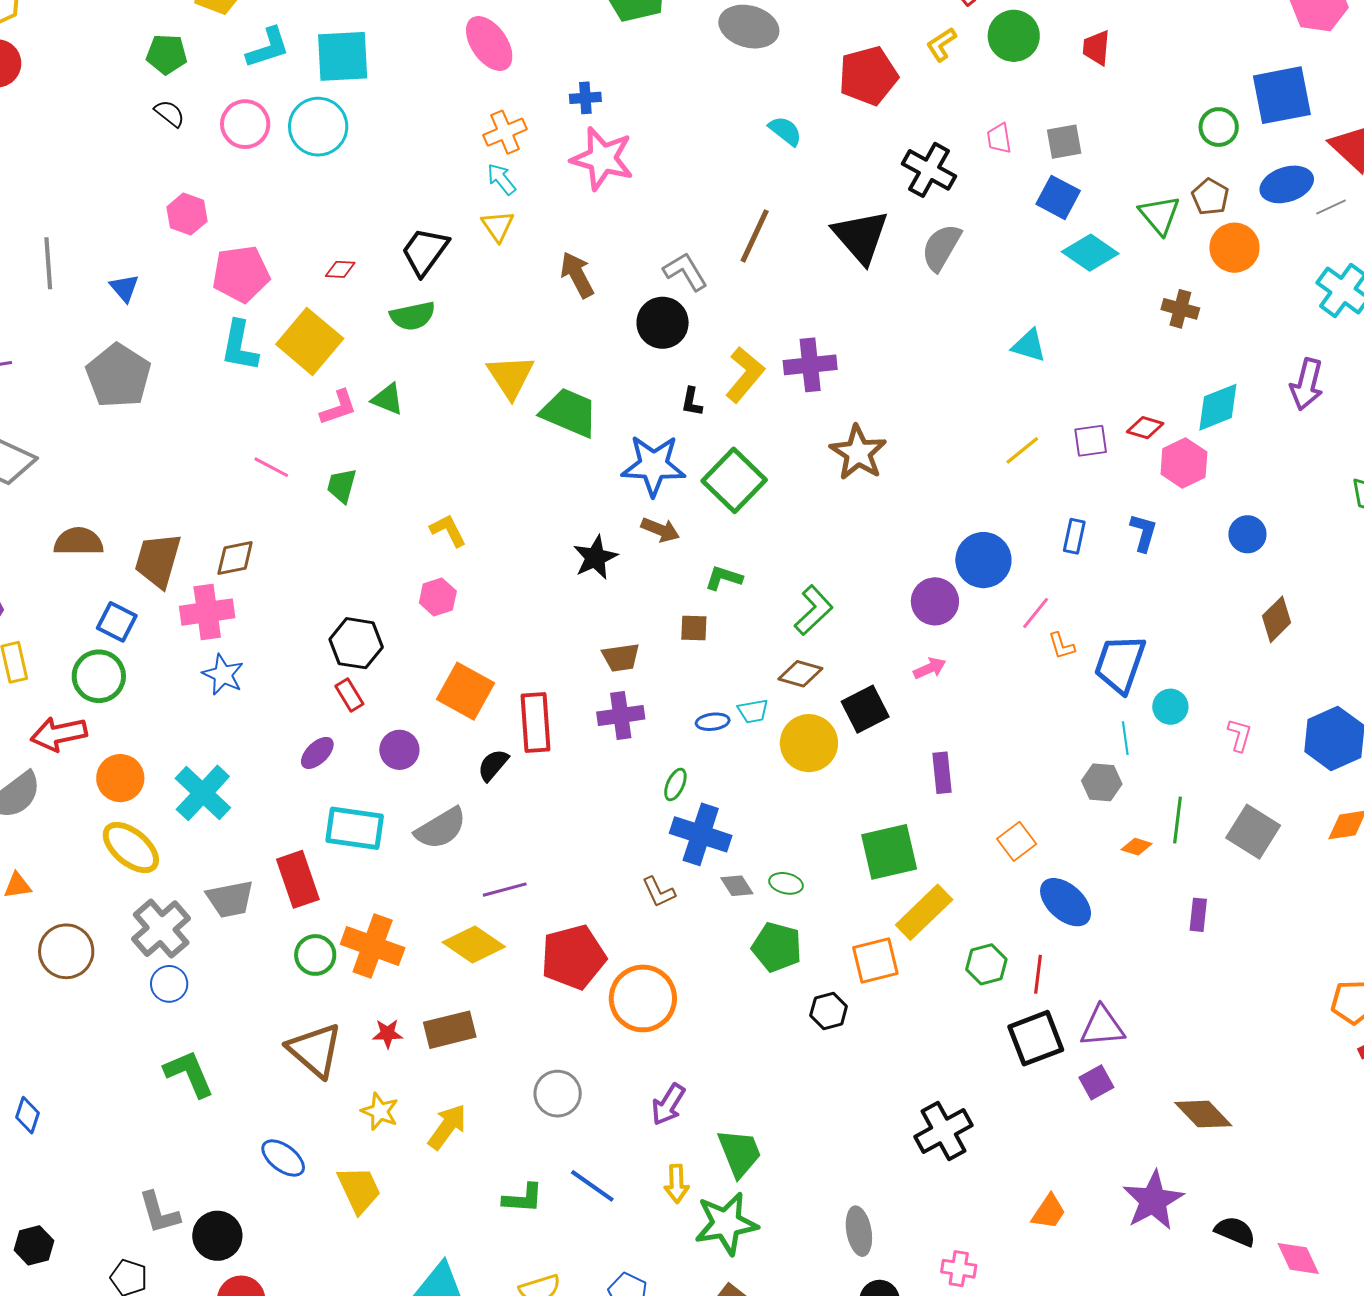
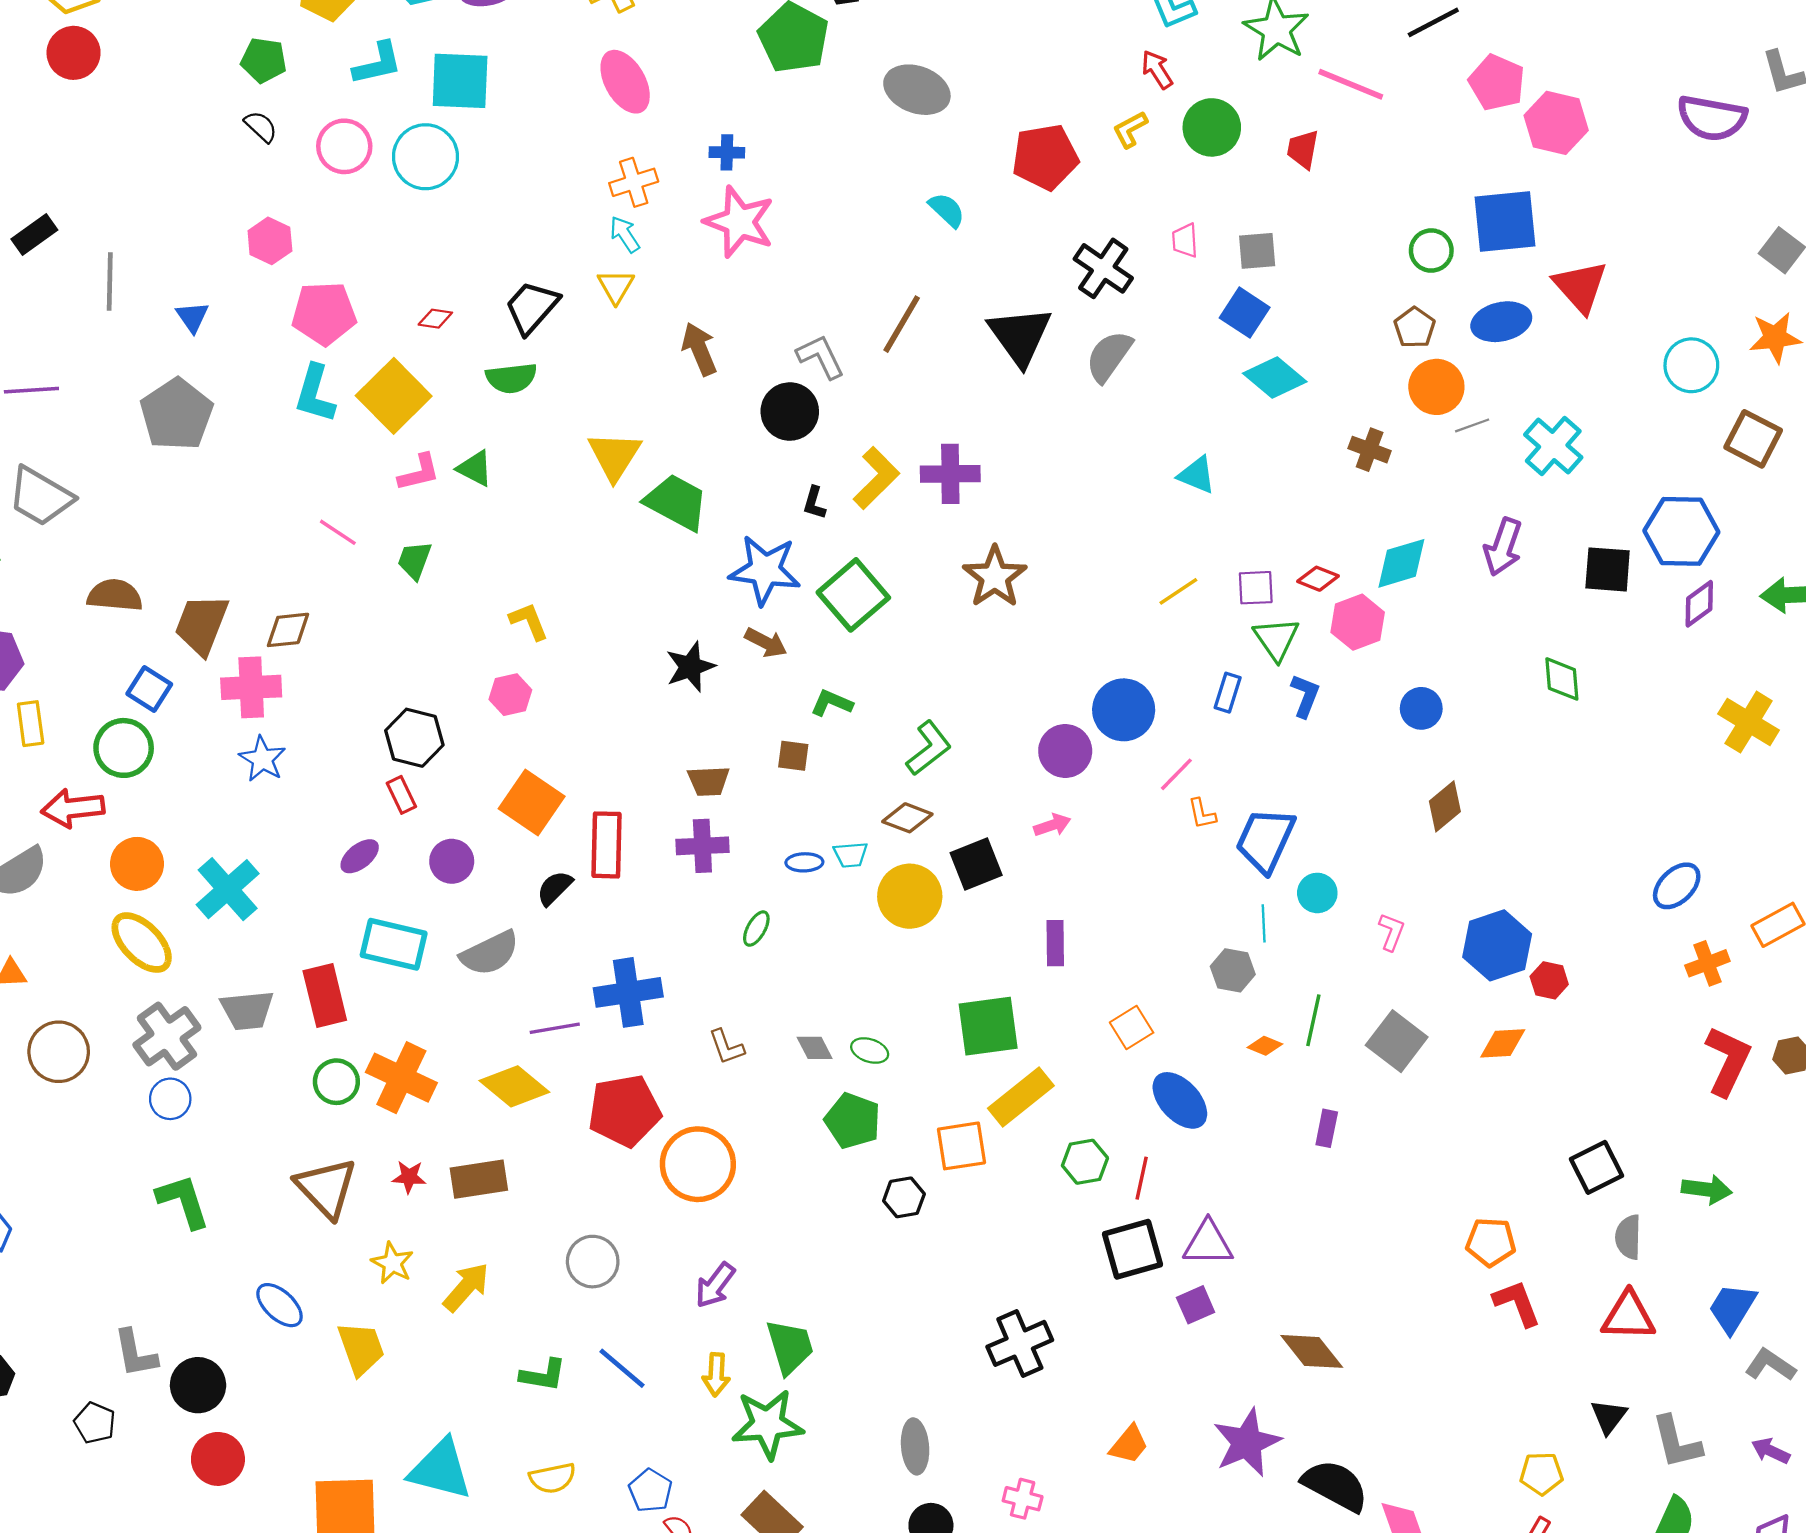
gray line: (1331, 207) -> (1472, 425), moved
green triangle: (1160, 215) -> (1276, 639), moved
blue cross: (701, 834) -> (628, 992), moved, turned -32
black semicircle: (1235, 1231) -> (1335, 1486), size x1.5

